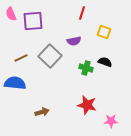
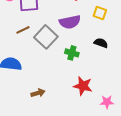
purple semicircle: (74, 41) -> (70, 22), size x1.5
brown line: (21, 58) -> (23, 30), moved
green cross: (86, 68) -> (72, 53), moved

